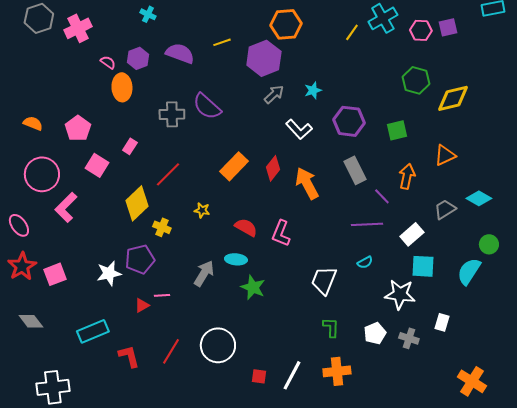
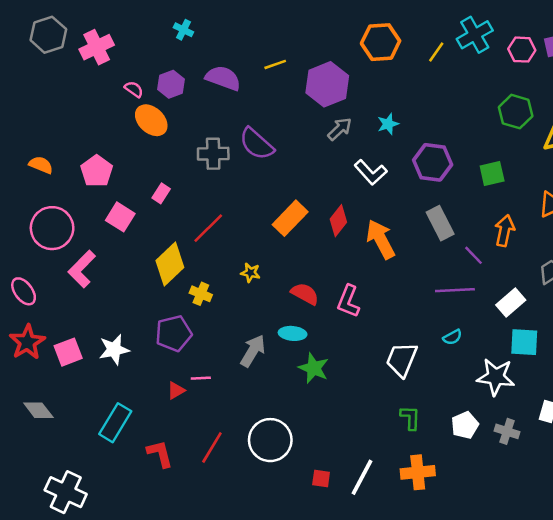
orange hexagon: (286, 24) -> (381, 42), moved
orange ellipse: (122, 87) -> (151, 120), turned -44
white star: (109, 273) -> (114, 350), moved
cyan rectangle: (93, 331) -> (115, 423), turned -36
white cross: (53, 387) -> (66, 492), turned 32

